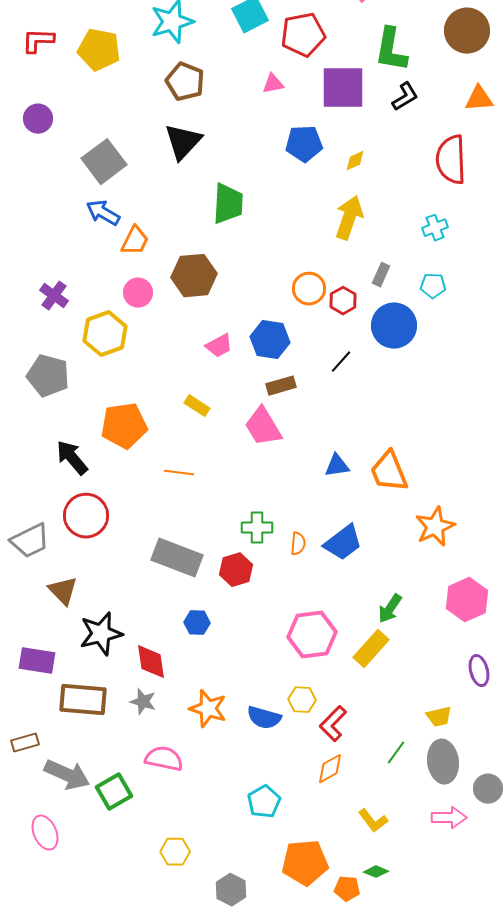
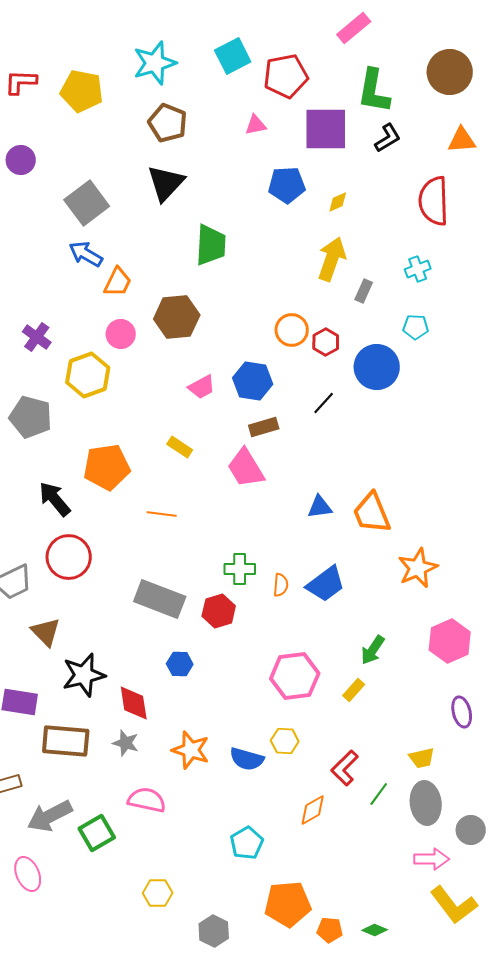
gray rectangle: (381, 275) -> (364, 291), moved
yellow rectangle: (371, 649) -> (354, 690), size x0.6
red L-shape: (333, 724) -> (345, 768), moved
gray arrow: (67, 775) -> (50, 816), turned 129
yellow L-shape: (373, 821) -> (454, 905), moved, size x1.6
green diamond: (376, 872) -> (375, 930), moved

